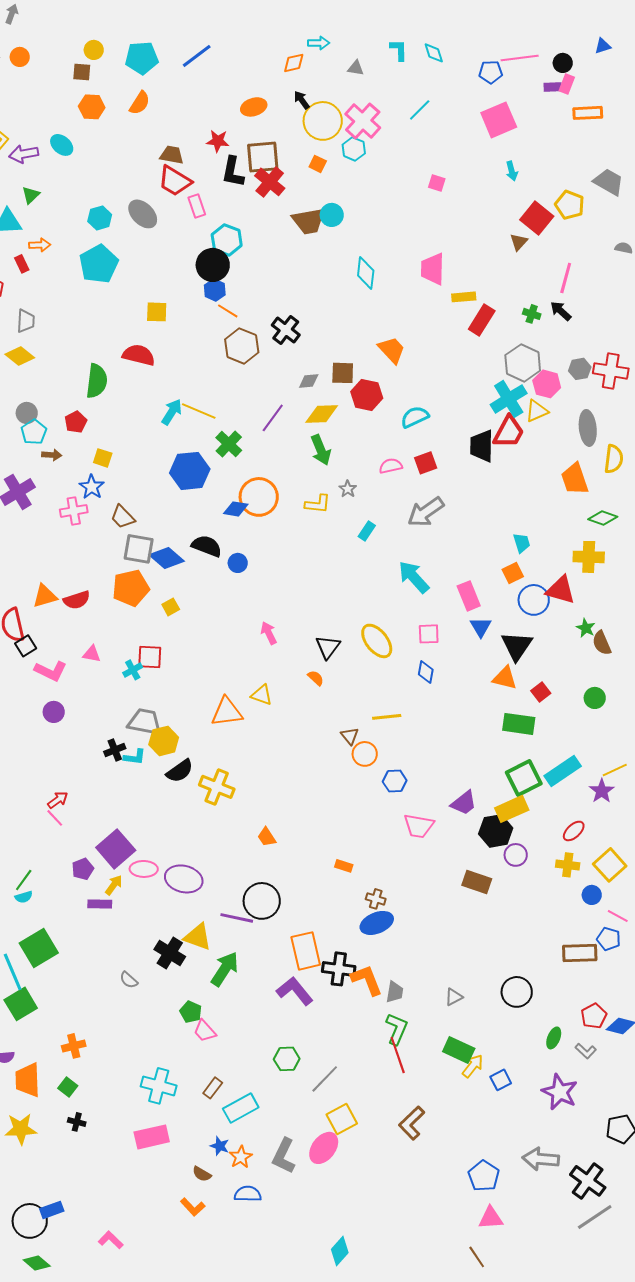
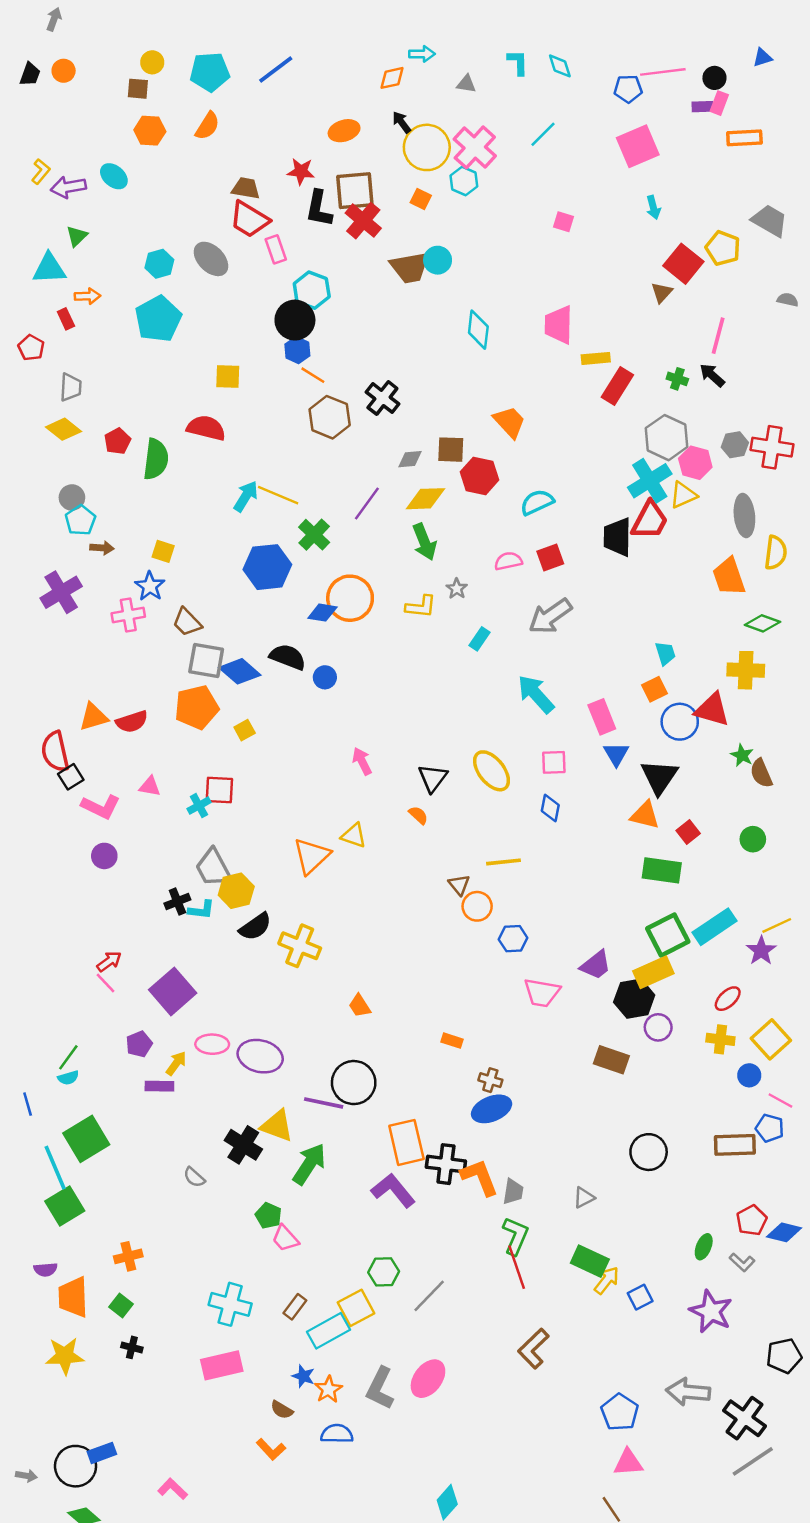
red pentagon: (76, 422) -> (117, 441), moved
orange triangle: (227, 712) -> (312, 856), turned -36
gray trapezoid: (145, 722) -> (213, 868), turned -129
purple square: (116, 849) -> (173, 991), moved
black circle: (517, 992) -> (649, 1152), moved
yellow square: (342, 1119) -> (356, 1308), moved

